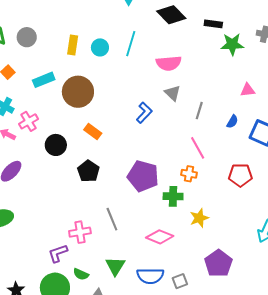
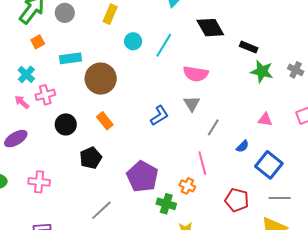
yellow rectangle: (73, 45) -> (110, 14), moved
gray line: (112, 219) -> (101, 210), turned 55
pink cross: (80, 232) -> (39, 182), moved

